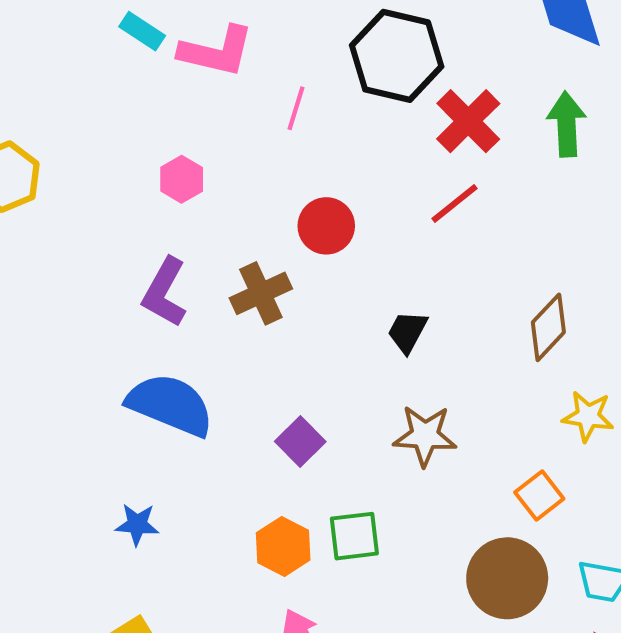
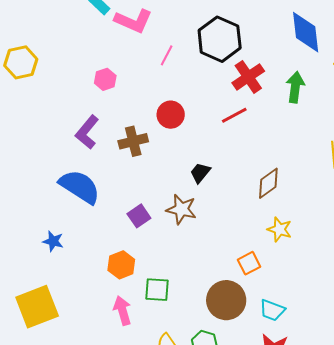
brown star: (425, 436) -> (181, 209), moved
green square: (354, 536) -> (157, 290), moved

